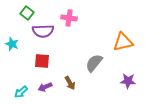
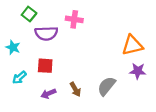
gray semicircle: (94, 63) -> (107, 86), moved
purple star: (128, 81) -> (138, 71), moved
cyan arrow: (21, 92) -> (19, 77), moved

